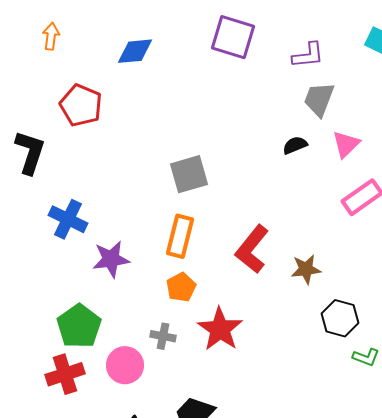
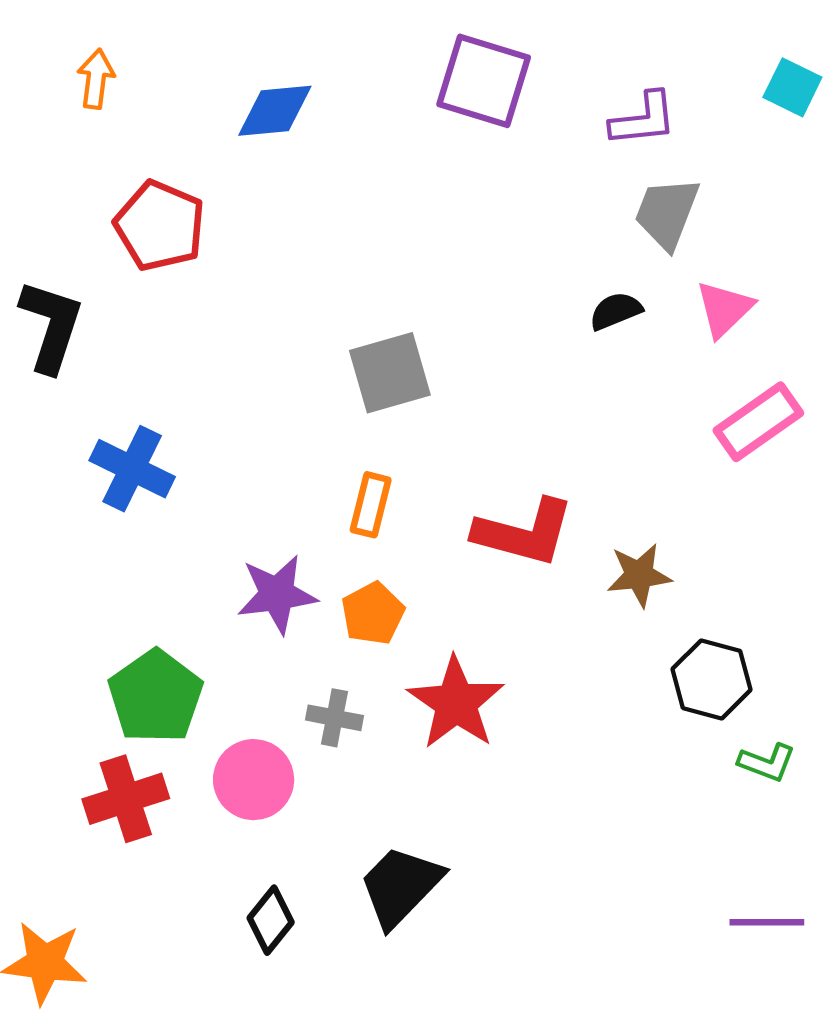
orange rectangle: (180, 236) -> (371, 505), size x0.7
red L-shape: (252, 249) -> (524, 533), turned -114
purple star: (111, 259) -> (277, 594), moved

